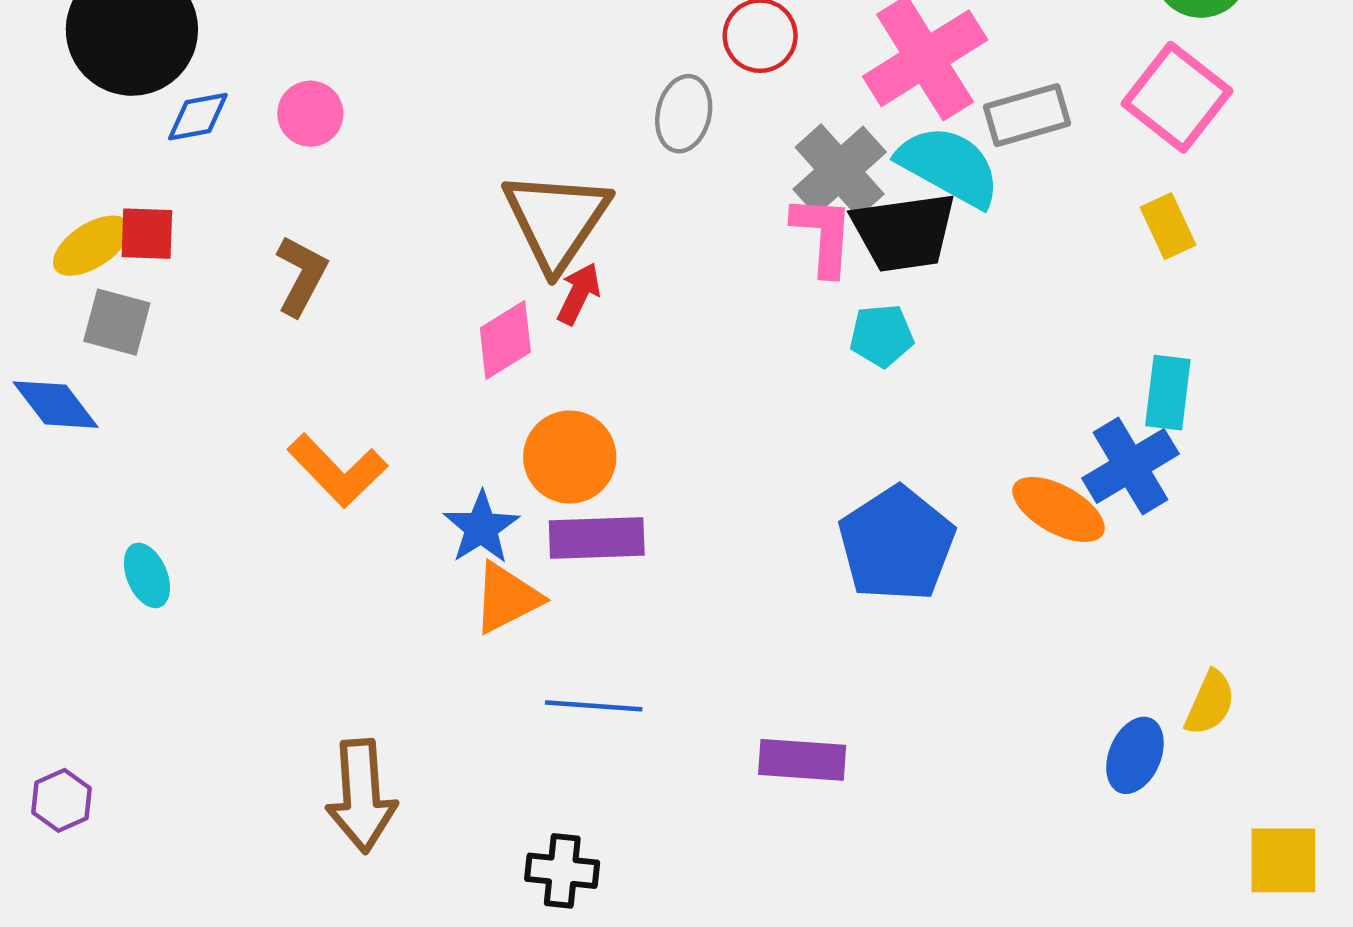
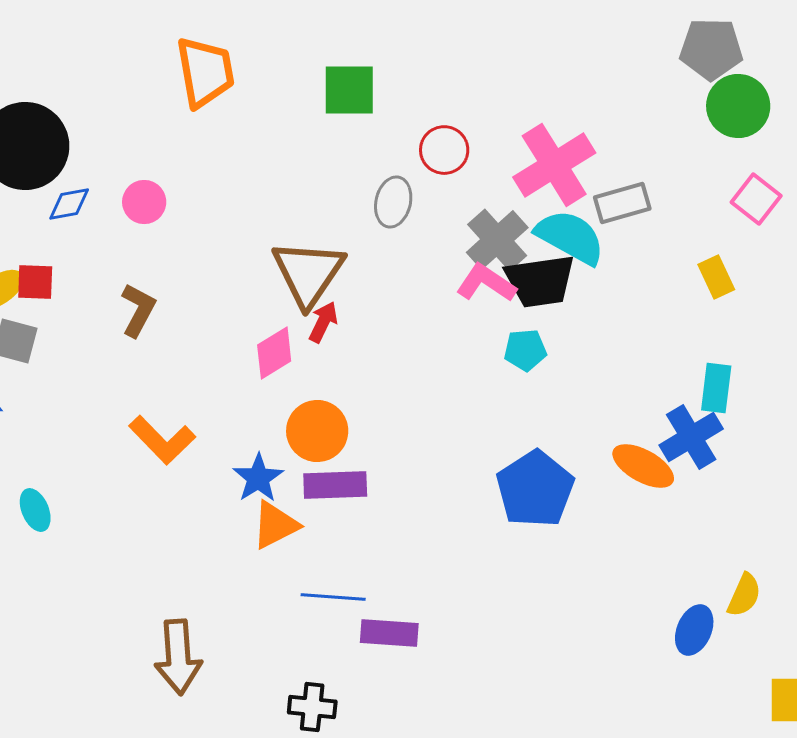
pink square: (1177, 97) -> (756, 199), moved, size x0.7
pink L-shape: (823, 235) -> (486, 283), turned -60
purple rectangle: (802, 760) -> (389, 633), moved

